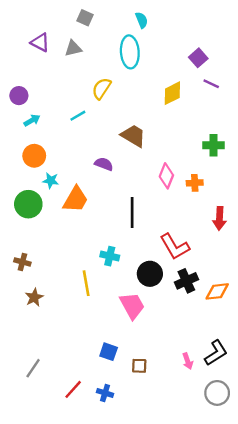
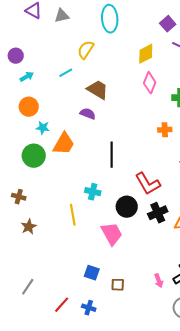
brown trapezoid: (133, 136) -> (98, 90), moved
pink diamond: (166, 176) -> (150, 83), moved
green circle: (28, 204) -> (34, 156), moved

